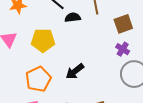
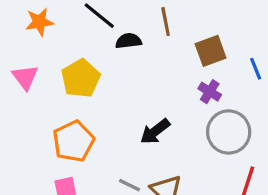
yellow pentagon: (43, 40) -> (81, 78), turned -30
black arrow: (75, 71) -> (155, 131), moved

